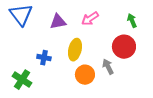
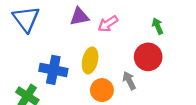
purple triangle: (58, 22) -> (79, 17), moved
blue cross: (44, 58) -> (53, 70), size x1.6

